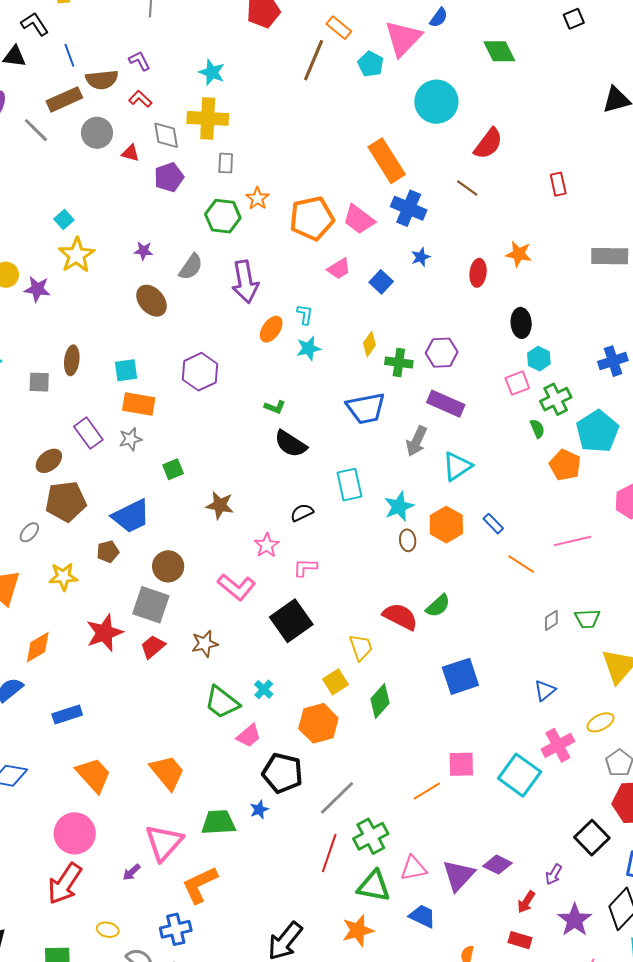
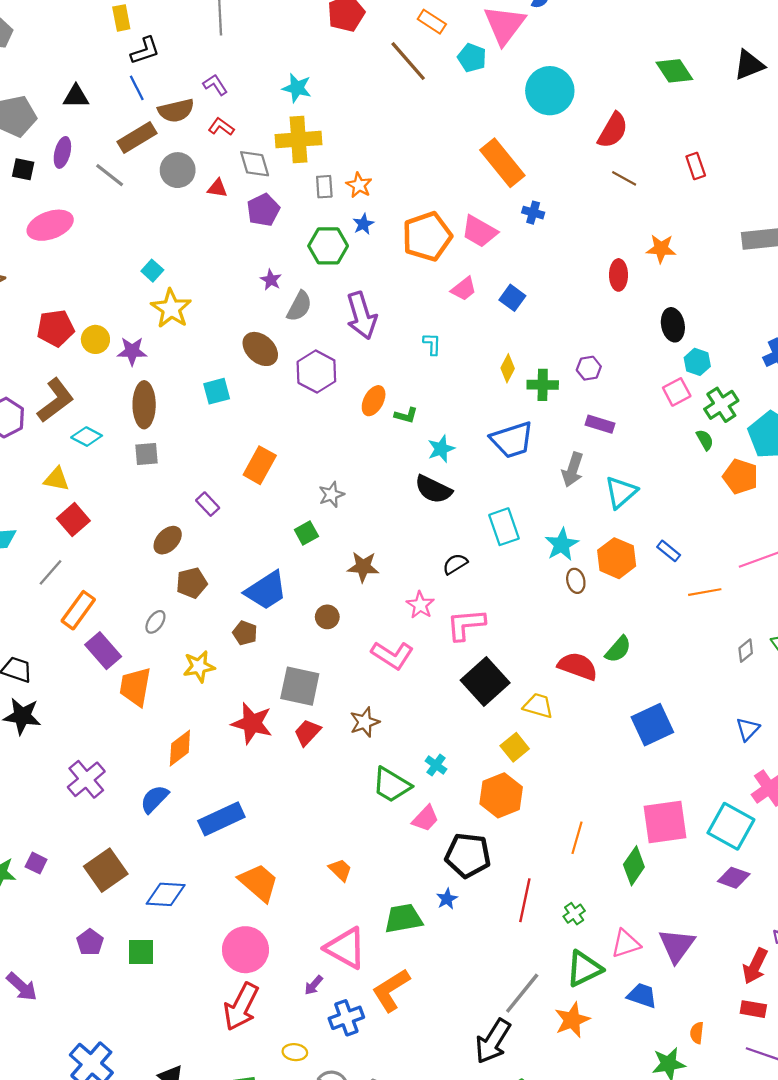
black L-shape: (35, 24) -> (145, 51), moved, turned 112
green diamond: (499, 51) -> (674, 71), moved
brown line: (314, 60) -> (408, 61), turned -57
brown line: (467, 188) -> (624, 178), moved
orange star: (257, 198) -> (359, 185), moved
blue cross: (409, 208) -> (533, 213), size x0.6
purple star: (143, 251) -> (271, 280), moved, turned 30
blue star: (421, 257) -> (363, 224), moved
orange ellipse: (271, 329) -> (374, 401), moved
cyan star: (309, 348) -> (441, 449), moved
purple hexagon: (442, 353) -> (589, 368), size x0.7
brown ellipse: (72, 360) -> (144, 405), moved, size x1.4
cyan square: (126, 370) -> (217, 391), moved
purple hexagon: (200, 372) -> (316, 372), moved
orange rectangle: (139, 404) -> (260, 465), turned -64
purple rectangle: (446, 404) -> (600, 424), size x0.7
green L-shape: (275, 407) -> (406, 415), moved
purple rectangle: (88, 433) -> (208, 504), size x0.7
gray star: (130, 439) -> (331, 495), moved
brown pentagon: (66, 502) -> (192, 583), size x0.7
brown pentagon: (108, 552) -> (245, 633), turned -30
orange line: (521, 564) -> (705, 592), turned -36
brown circle: (168, 566) -> (327, 617), moved, size x0.7
pink L-shape: (305, 568) -> (466, 624), size x1.5
black square: (291, 621) -> (485, 682), moved
red star: (104, 633) -> (252, 723), turned -30
yellow trapezoid: (361, 647) -> (538, 706), turned -48
green diamond: (380, 701) -> (634, 866), moved
blue rectangle: (67, 715) -> (221, 819), size x1.4
pink square: (461, 764) -> (665, 822), size x1.5
orange trapezoid: (167, 772) -> (340, 870), size x0.6
orange line: (427, 791) -> (577, 838), moved, turned -36
gray line: (337, 798) -> (522, 993), moved
green cross: (371, 836) -> (574, 914), size x0.6
pink triangle: (164, 843) -> (346, 948), turned -36
red line: (329, 853) -> (525, 900), moved
purple diamond: (497, 865) -> (734, 878), moved
green triangle: (374, 886) -> (584, 969), turned -30
red arrow: (526, 902) -> (755, 966), size x1.4
blue cross: (176, 929) -> (346, 1018), moved

